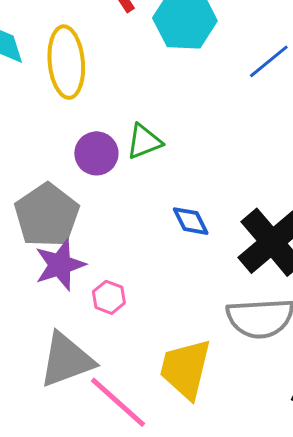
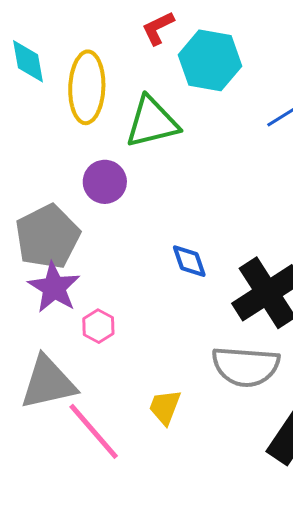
green triangle: (144, 142) -> (152, 122), moved, size x1.5
purple star: (60, 265) -> (54, 287), turned -30
yellow trapezoid: (185, 369) -> (165, 407), size x0.6

